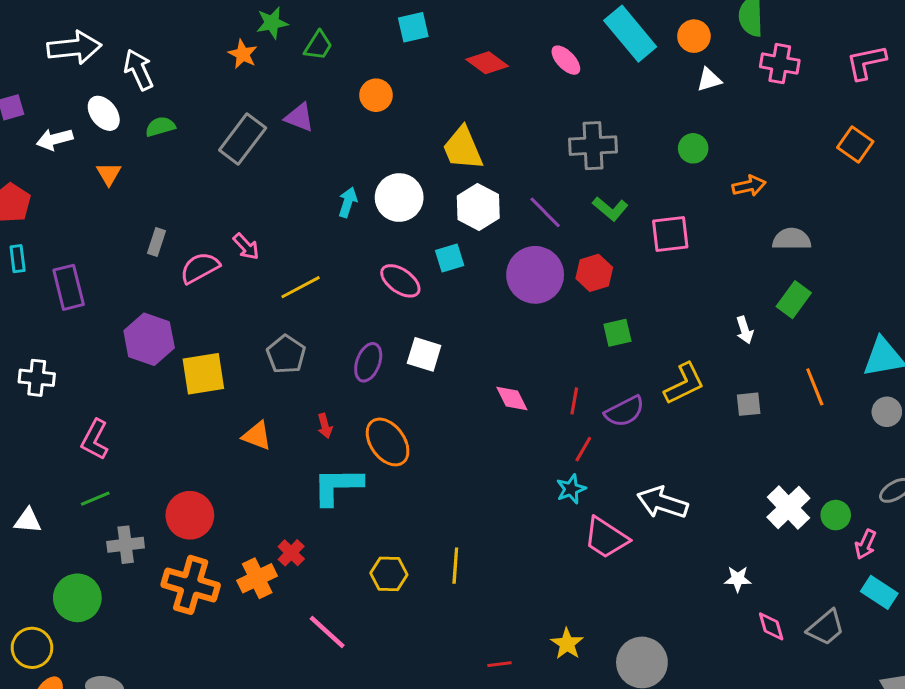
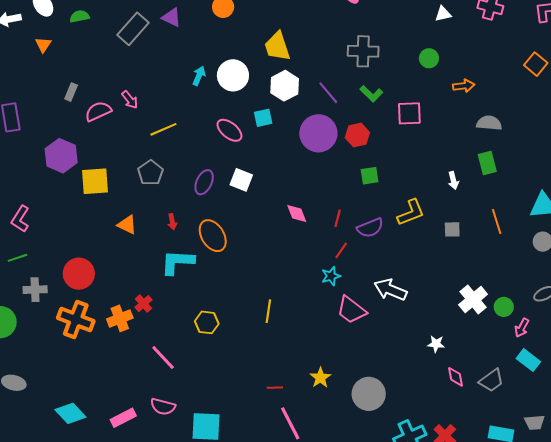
green rectangle: (794, 300) -> (487, 163), turned -55
yellow line: (455, 566) -> (268, 311), moved

